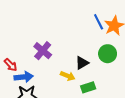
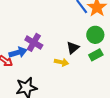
blue arrow: (24, 77) -> (18, 53), moved
green rectangle: (88, 87) -> (96, 55), moved

